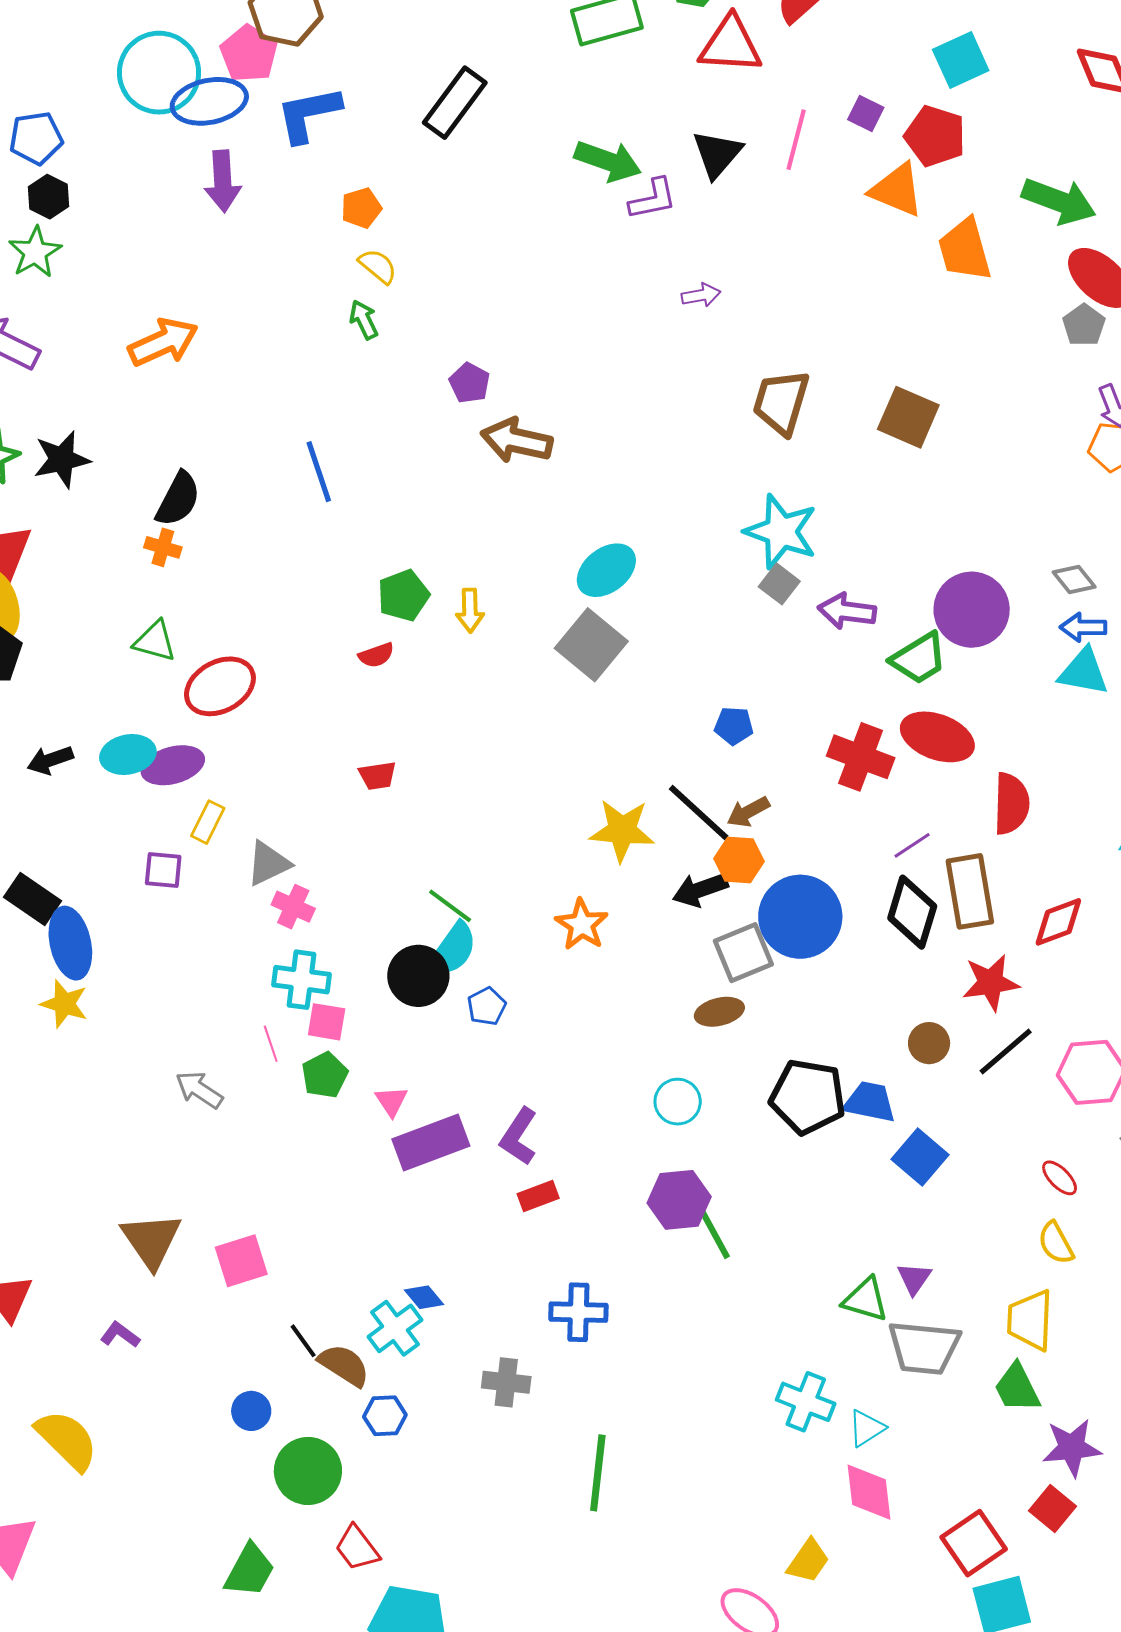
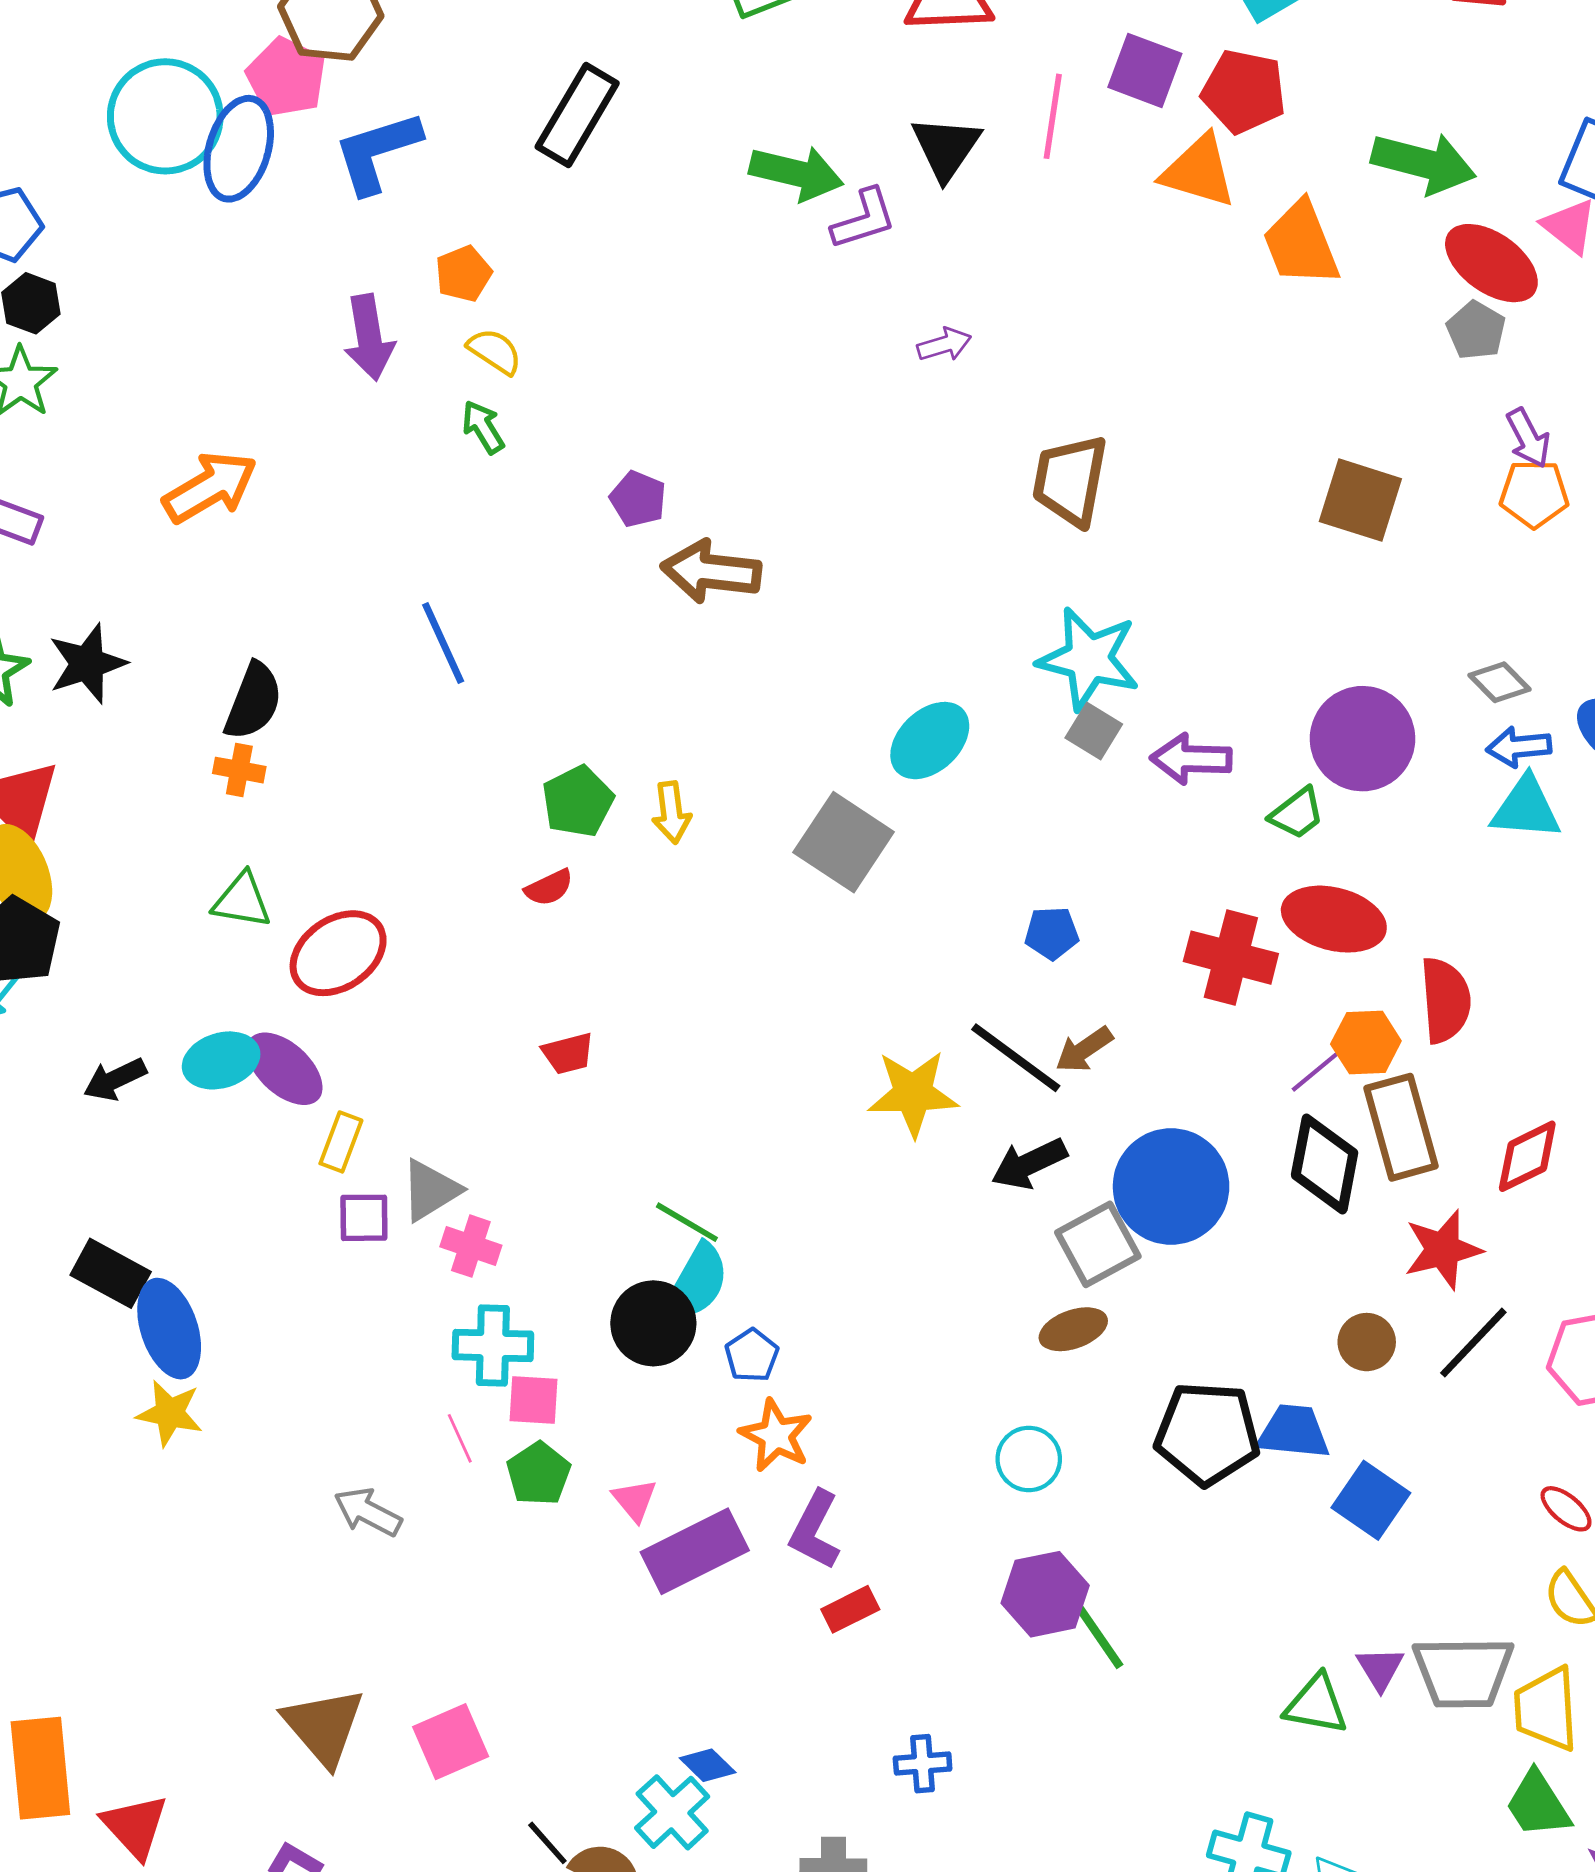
blue ellipse: (209, 101) -> (239, 149), turned -56
purple square: (866, 114) -> (1145, 70), size x1.5
purple arrow: (223, 181) -> (369, 337), moved
brown square: (908, 417) -> (1360, 500), moved
cyan ellipse: (606, 570) -> (930, 741), moved
green trapezoid: (919, 658) -> (1297, 813), size x0.7
purple ellipse: (173, 765) -> (284, 1069), turned 64
orange hexagon: (739, 860) -> (1366, 1042), moved
purple square: (163, 870) -> (364, 1218), moved
orange star: (582, 924) -> (776, 1436), moved
blue cross: (578, 1312) -> (923, 1764), size x0.7
gray trapezoid: (924, 1348) -> (1463, 1672), moved

